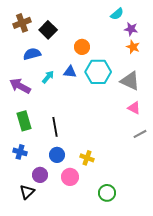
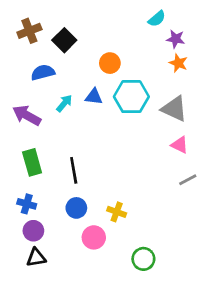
purple circle: (40, 175) -> (33, 231), moved
black triangle: (27, 192) -> (36, 258), turned 35

